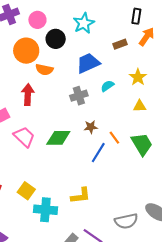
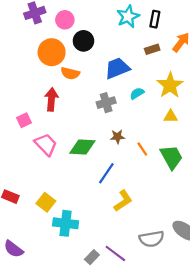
black rectangle: (136, 16) -> (155, 19), moved
cyan star: (84, 23) -> (128, 16), moved
yellow star: (138, 77) -> (170, 85), size x1.4
blue line: (98, 153) -> (106, 173), moved
yellow L-shape: (81, 196) -> (123, 201), moved, turned -30

